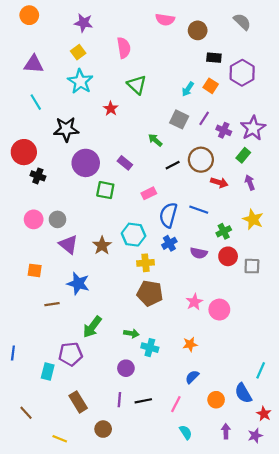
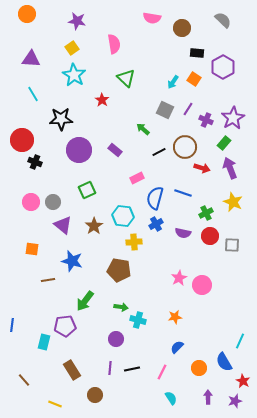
purple arrow: (250, 182) -> (230, 168), size x1.5
green square: (105, 190) -> (87, 190), moved, turned -36
brown pentagon: (150, 293) -> (119, 270), moved

